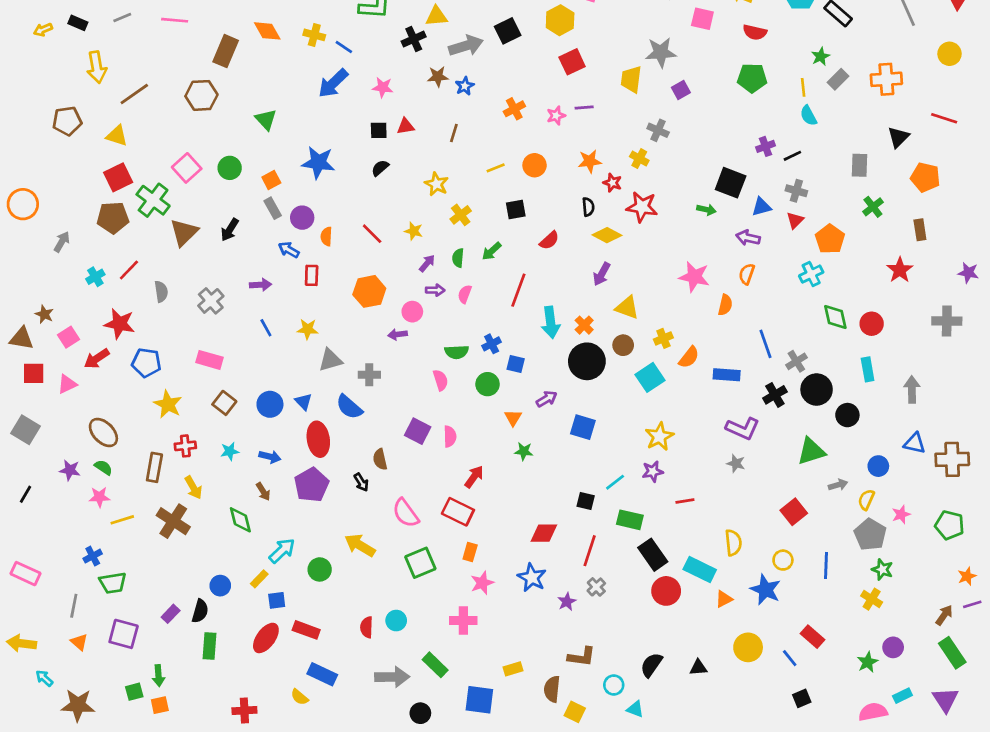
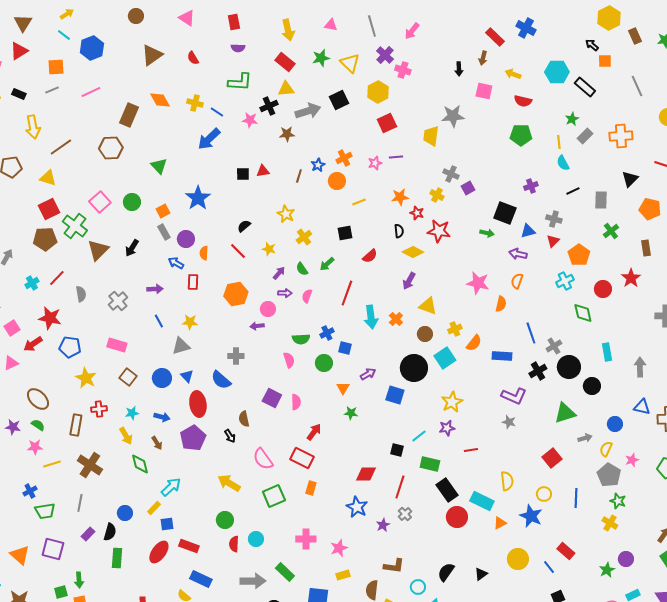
pink line: (175, 20) -> (91, 92), turned -30
blue star: (465, 86) -> (318, 165), moved
pink star: (383, 87) -> (250, 120), moved
purple square: (681, 90) -> (468, 188), moved
black line: (792, 156) -> (573, 191), moved
blue star: (318, 163) -> (198, 198), turned 30
orange circle: (535, 165) -> (337, 181), moved
black semicircle: (380, 168) -> (244, 226), moved
yellow line: (496, 168) -> (359, 202), moved
green semicircle: (458, 258) -> (302, 269), turned -40
red circle: (872, 324) -> (603, 289), moved
gray triangle: (330, 360) -> (181, 346), moved
black circle: (587, 361) -> (414, 368), moved
yellow arrow: (193, 488) -> (126, 436), moved
green circle: (320, 569) -> (225, 520), moved
pink star: (482, 583) -> (339, 548), moved
gray line: (74, 606) -> (80, 503), moved
orange triangle: (79, 642) -> (20, 555), size x1.5
black triangle: (698, 668) -> (481, 574), turned -32

